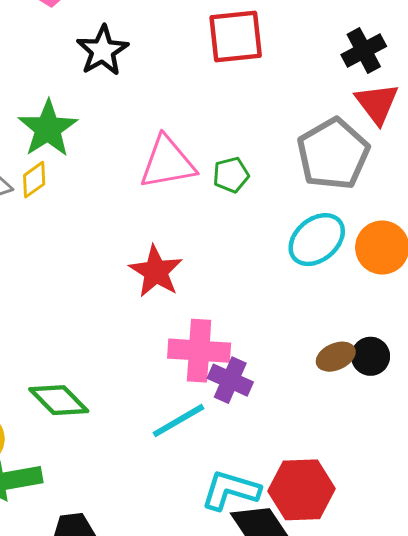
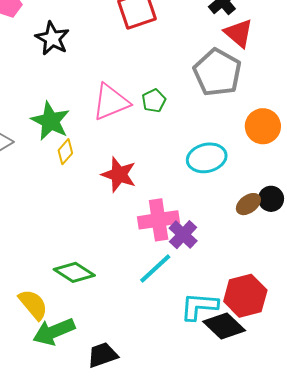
green star: (48, 129) -> (50, 121), moved
yellow diamond: (34, 180) -> (65, 152), moved
cyan ellipse: (317, 240) -> (207, 158), moved, turned 39
purple cross: (230, 380) -> (183, 235), turned 32

